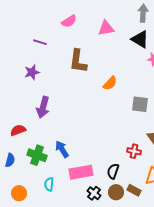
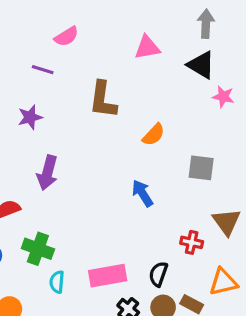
pink semicircle: (69, 21) -> (66, 36), moved
blue arrow: (62, 149) -> (142, 193), moved
cyan semicircle: (49, 184) -> (57, 282), moved

